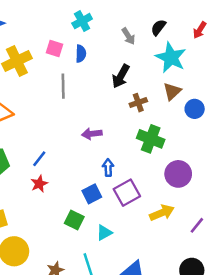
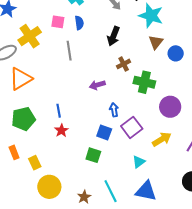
brown cross: (138, 103) -> (124, 64), moved
blue line: (39, 159) -> (59, 111), turned -40
blue square: (92, 194) -> (104, 132), turned -35
cyan triangle: (104, 233) -> (139, 162), moved

